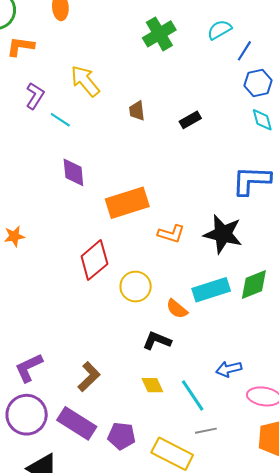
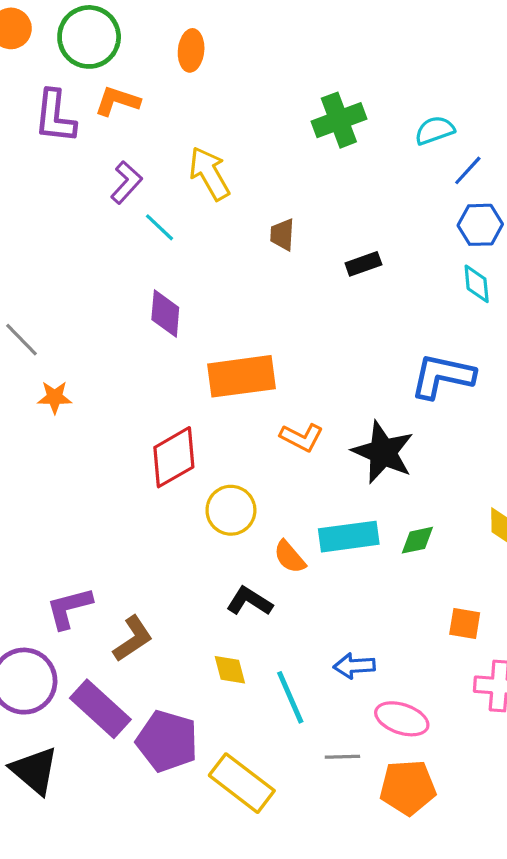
green diamond: (254, 285) -> (417, 540), size x0.7
purple L-shape: (29, 368) -> (69, 608), moved
gray line: (206, 431) -> (342, 757), moved
purple pentagon: (122, 436) -> (167, 741), size x1.4

